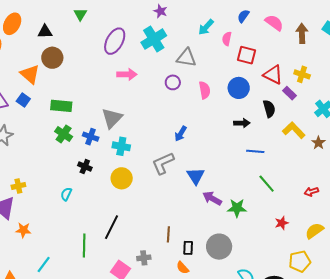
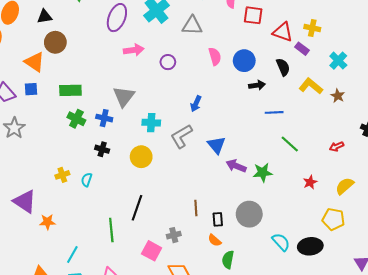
purple circle: (173, 82) -> (168, 62), moved
blue circle: (239, 88) -> (244, 61), moved
blue square: (23, 100) -> (31, 89), turned -32
cyan cross: (121, 146) -> (151, 123), moved
yellow cross: (18, 186) -> (62, 175), moved
yellow pentagon: (300, 261) -> (333, 219), turned 30

